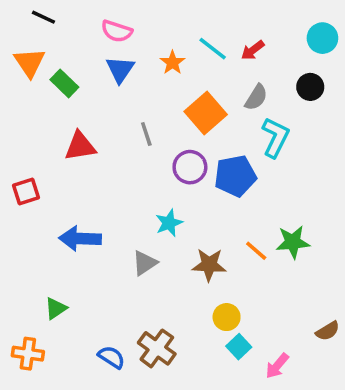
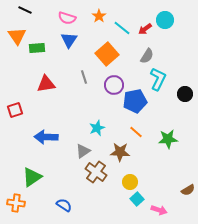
cyan circle: (322, 38) -> (165, 20), moved
orange star: (172, 63) -> (99, 16), moved
green rectangle: (64, 83) -> (37, 48), turned -49
black circle: (310, 87) -> (185, 94), moved
orange square: (206, 113) -> (107, 54), moved
purple circle: (190, 167) -> (114, 85), moved
orange line: (256, 251) -> (136, 132), moved
green triangle: (56, 308) -> (32, 177), size x1.5
brown cross: (157, 348) -> (96, 172), moved
pink arrow: (277, 366) -> (159, 210), turned -112

